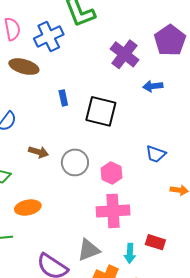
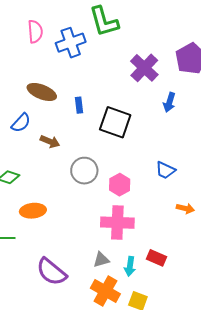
brown ellipse: (24, 67) -> (42, 92), moved
blue arrow: (153, 86) -> (169, 102), turned -72
brown arrow: (39, 152) -> (50, 142), moved
gray triangle: (89, 250) -> (101, 260), moved, size x0.7

